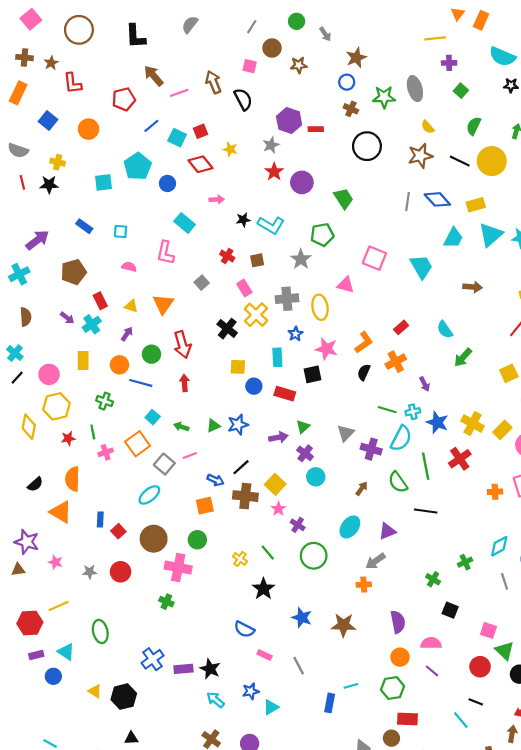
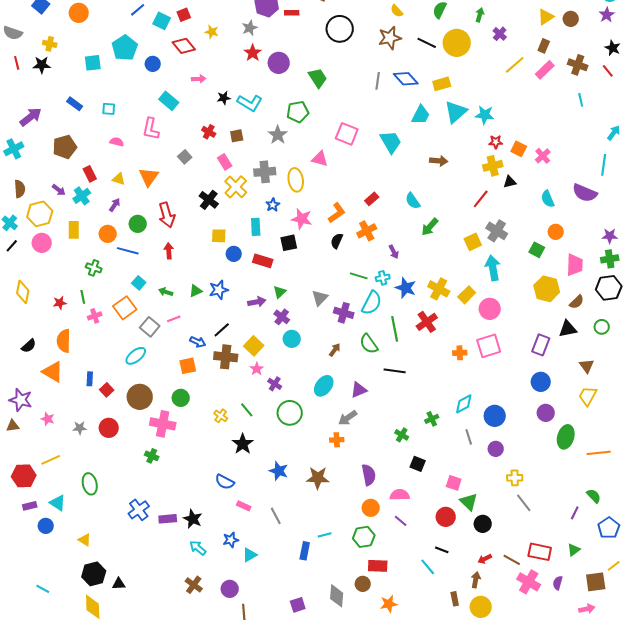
yellow hexagon: (57, 406) -> (40, 214), moved
black hexagon: (124, 697) -> (94, 574), moved

